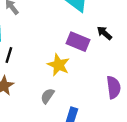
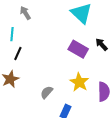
yellow star: (58, 65) -> (79, 82), moved

